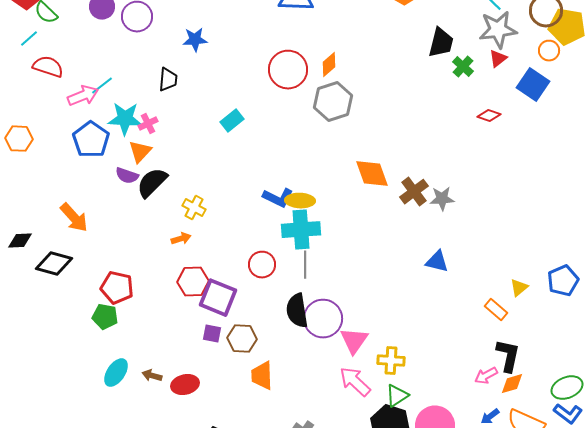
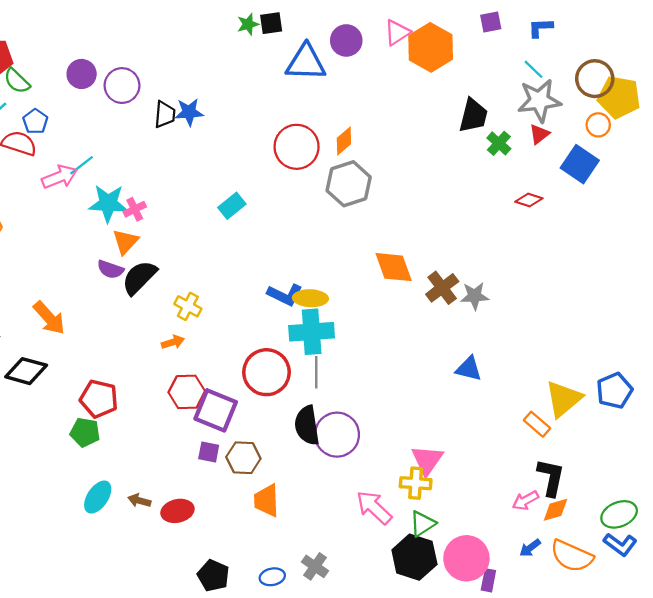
black trapezoid: (168, 80) -> (165, 114), moved
blue pentagon: (91, 140) -> (35, 121), moved, size x0.6
red circle: (262, 265) -> (266, 372), size x1.5
yellow triangle: (519, 288) -> (564, 399), size x1.8
pink triangle: (354, 341) -> (427, 460), moved

